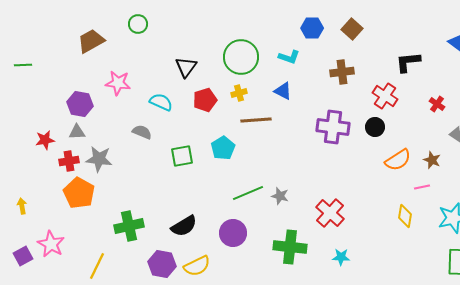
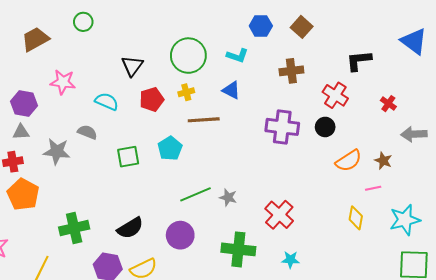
gray star: (99, 159) -> (57, 151), moved

